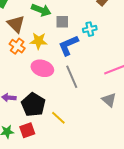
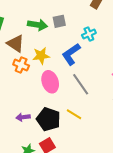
gray square: (62, 22) -> (59, 21), moved
pink ellipse: (42, 68) -> (50, 82), turned 65
yellow line: (58, 118) -> (74, 114), moved

